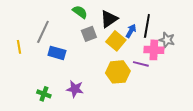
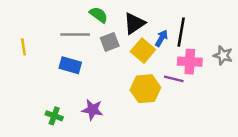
gray line: (43, 32) -> (75, 35), moved, turned 65
gray star: (167, 40) -> (223, 55), moved
yellow line: (19, 47) -> (23, 47), moved

